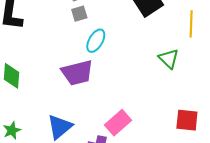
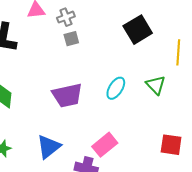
cyan ellipse: (96, 41) -> (116, 88), moved

